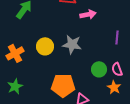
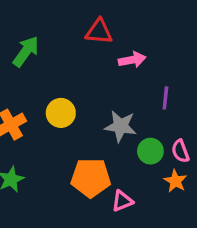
purple line: (117, 37) -> (165, 98), moved
gray star: (72, 44) -> (121, 126), moved

